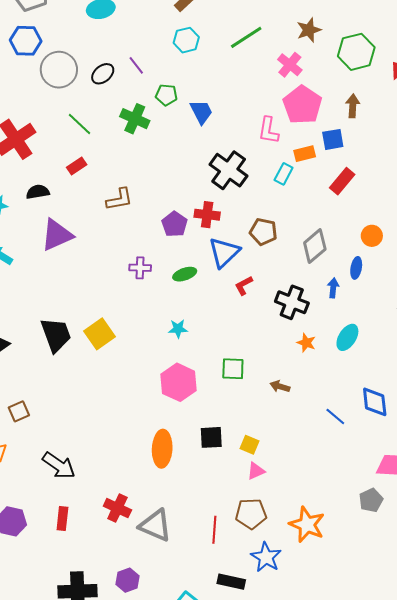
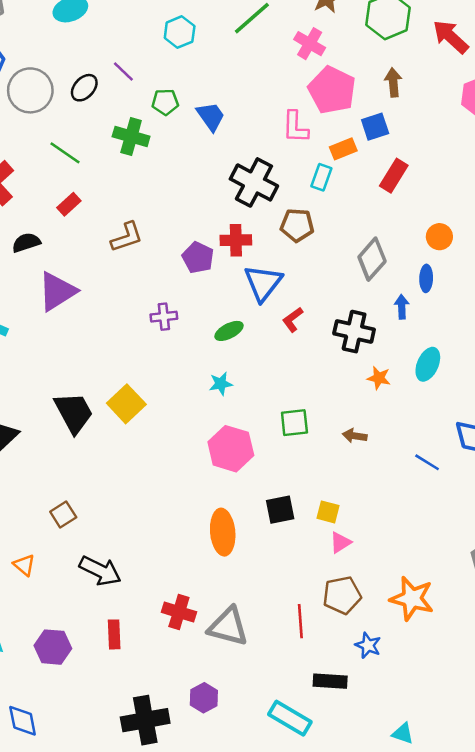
brown pentagon: (263, 232) -> (297, 225), moved
green ellipse: (185, 274) -> (229, 331), moved
brown square: (19, 411) -> (63, 515), moved
blue star: (266, 557) -> (368, 645), size x0.7

